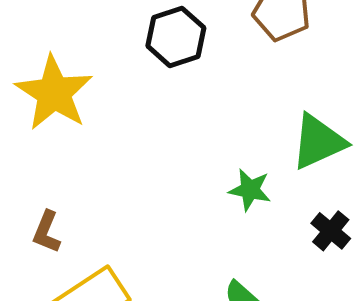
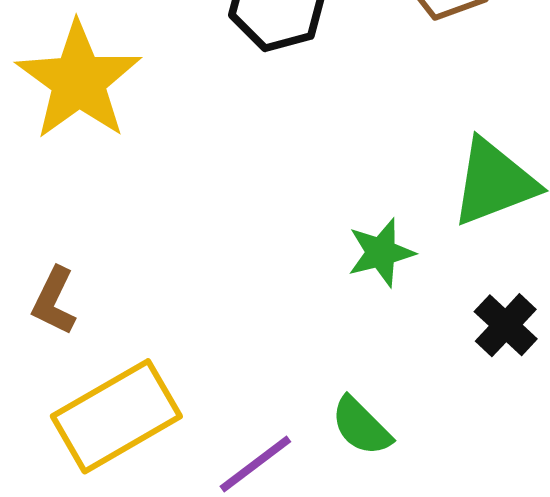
green star: (250, 190) -> (381, 253), turned -30

